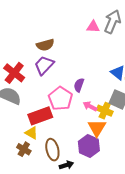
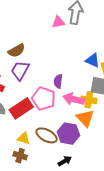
pink arrow: (90, 106) -> (74, 99), size x1.5
red rectangle: (40, 116) -> (21, 108), moved
purple hexagon: (89, 146) -> (68, 134), moved
brown ellipse: (52, 150) -> (47, 135), moved, turned -35

